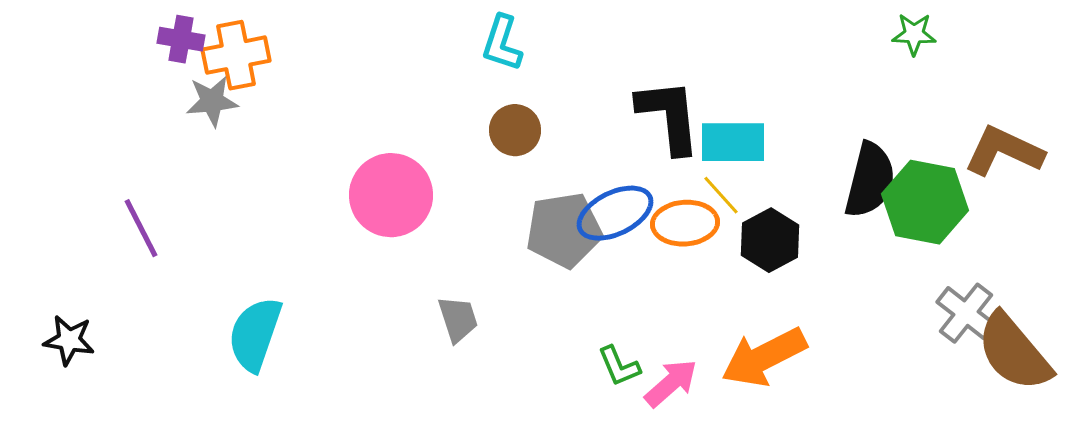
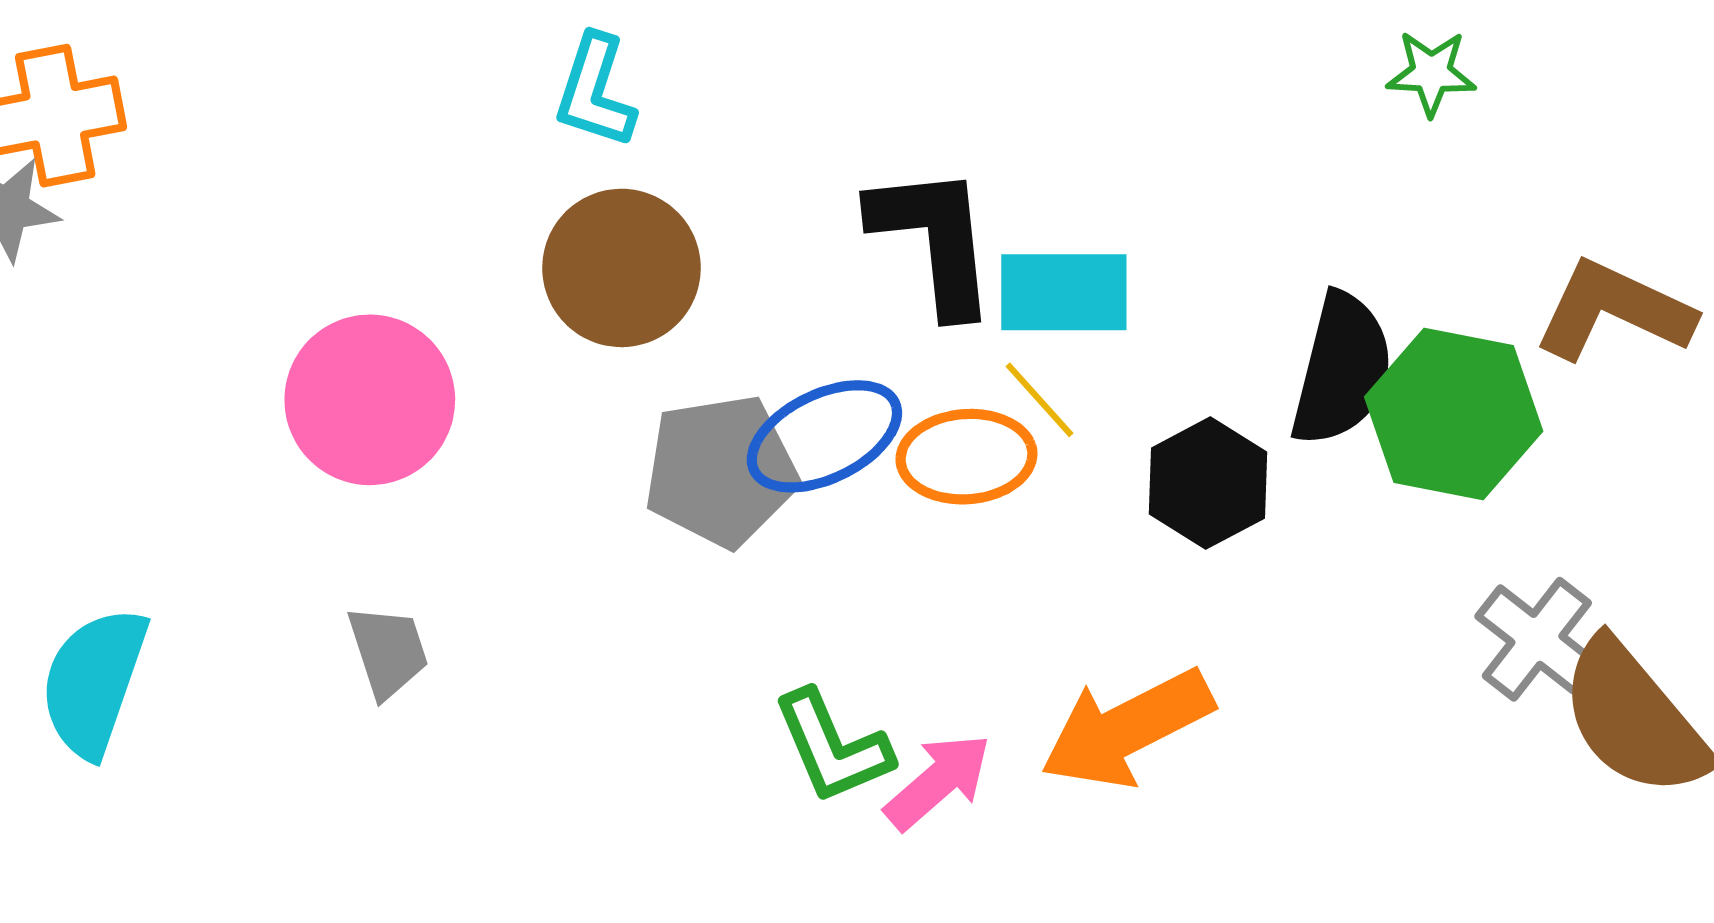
brown circle: (515, 130) -> (621, 268), size x1.5
black hexagon: (770, 240) -> (1208, 483), moved
gray trapezoid: (458, 319) -> (388, 652), moved
green L-shape: (619, 366) -> (833, 747), size x1.4

